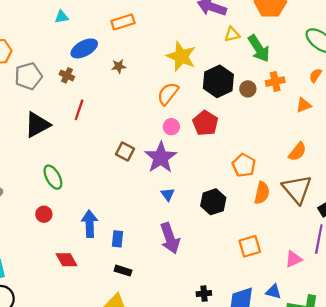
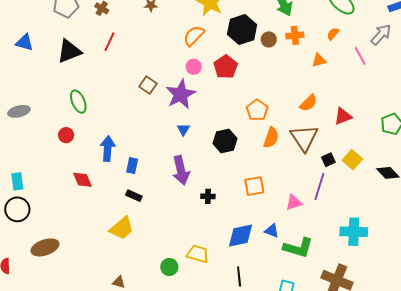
black cross: (204, 294) -> (208, 196), moved

